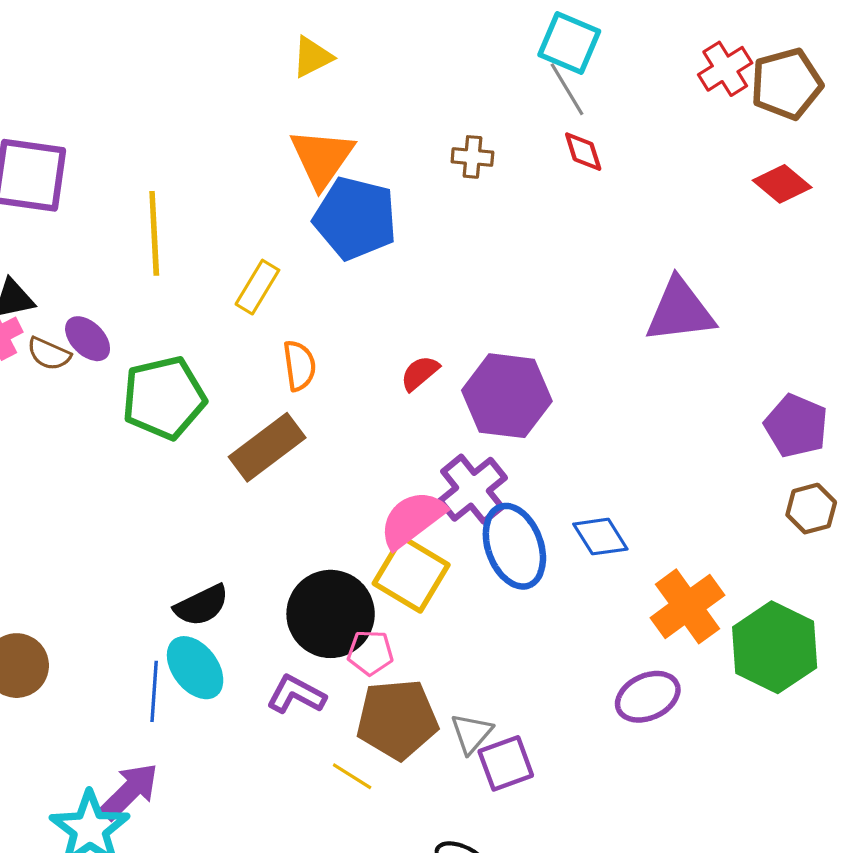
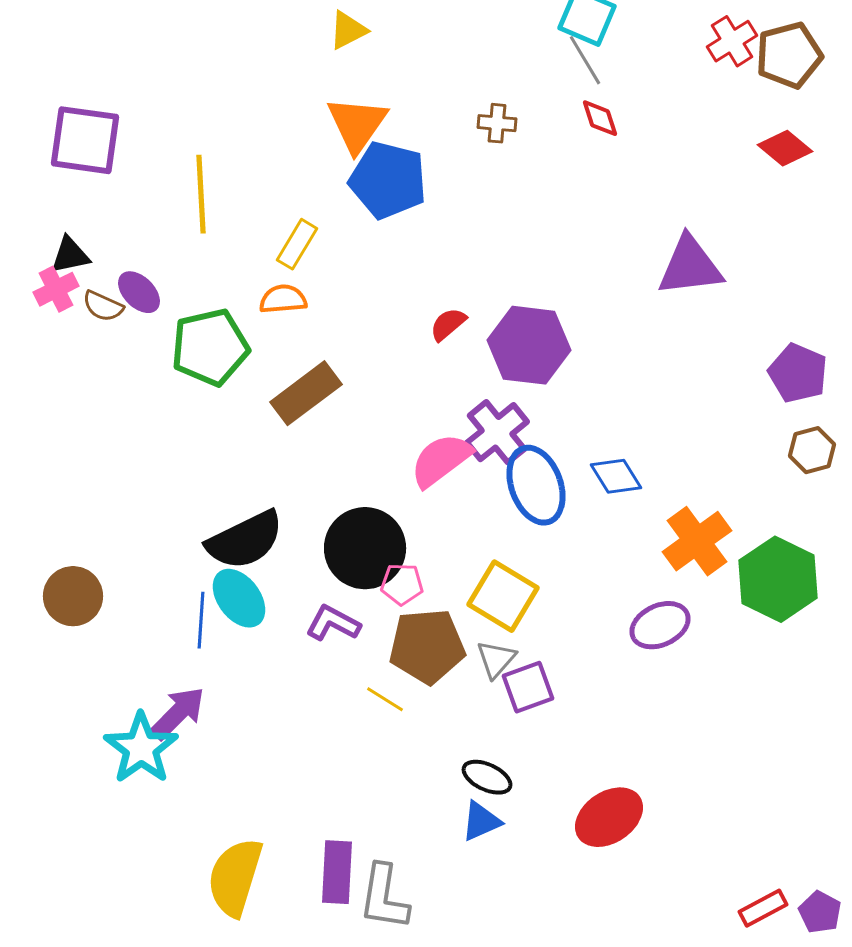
orange semicircle: (299, 366) -> (283, 299), moved, turned -87
yellow square: (411, 574) -> (503, 596), moved
black semicircle: (202, 605) -> (245, 540), size x1.5

